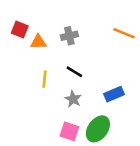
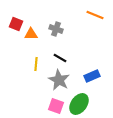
orange line: (124, 33) -> (95, 15), moved
gray cross: (69, 36) -> (56, 29), turned 32
gray star: (73, 99) -> (59, 80), size x1.5

